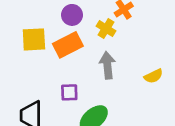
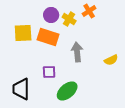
yellow cross: (106, 29) -> (69, 19), moved
orange rectangle: (68, 45) -> (48, 37), turned 45

